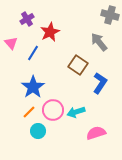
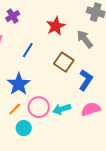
red star: (50, 32) -> (56, 26), moved
blue line: (33, 53) -> (28, 50), moved
pink semicircle: (96, 133) -> (91, 109), moved

